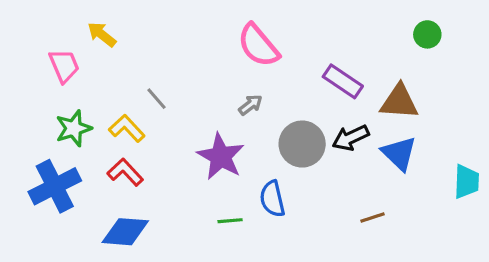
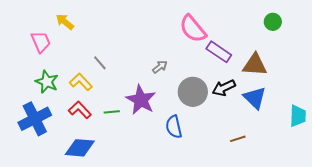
pink semicircle: (258, 45) -> (193, 29), moved
green star: (74, 128) -> (47, 82), turned -30
green line: (230, 221) -> (112, 112), moved

